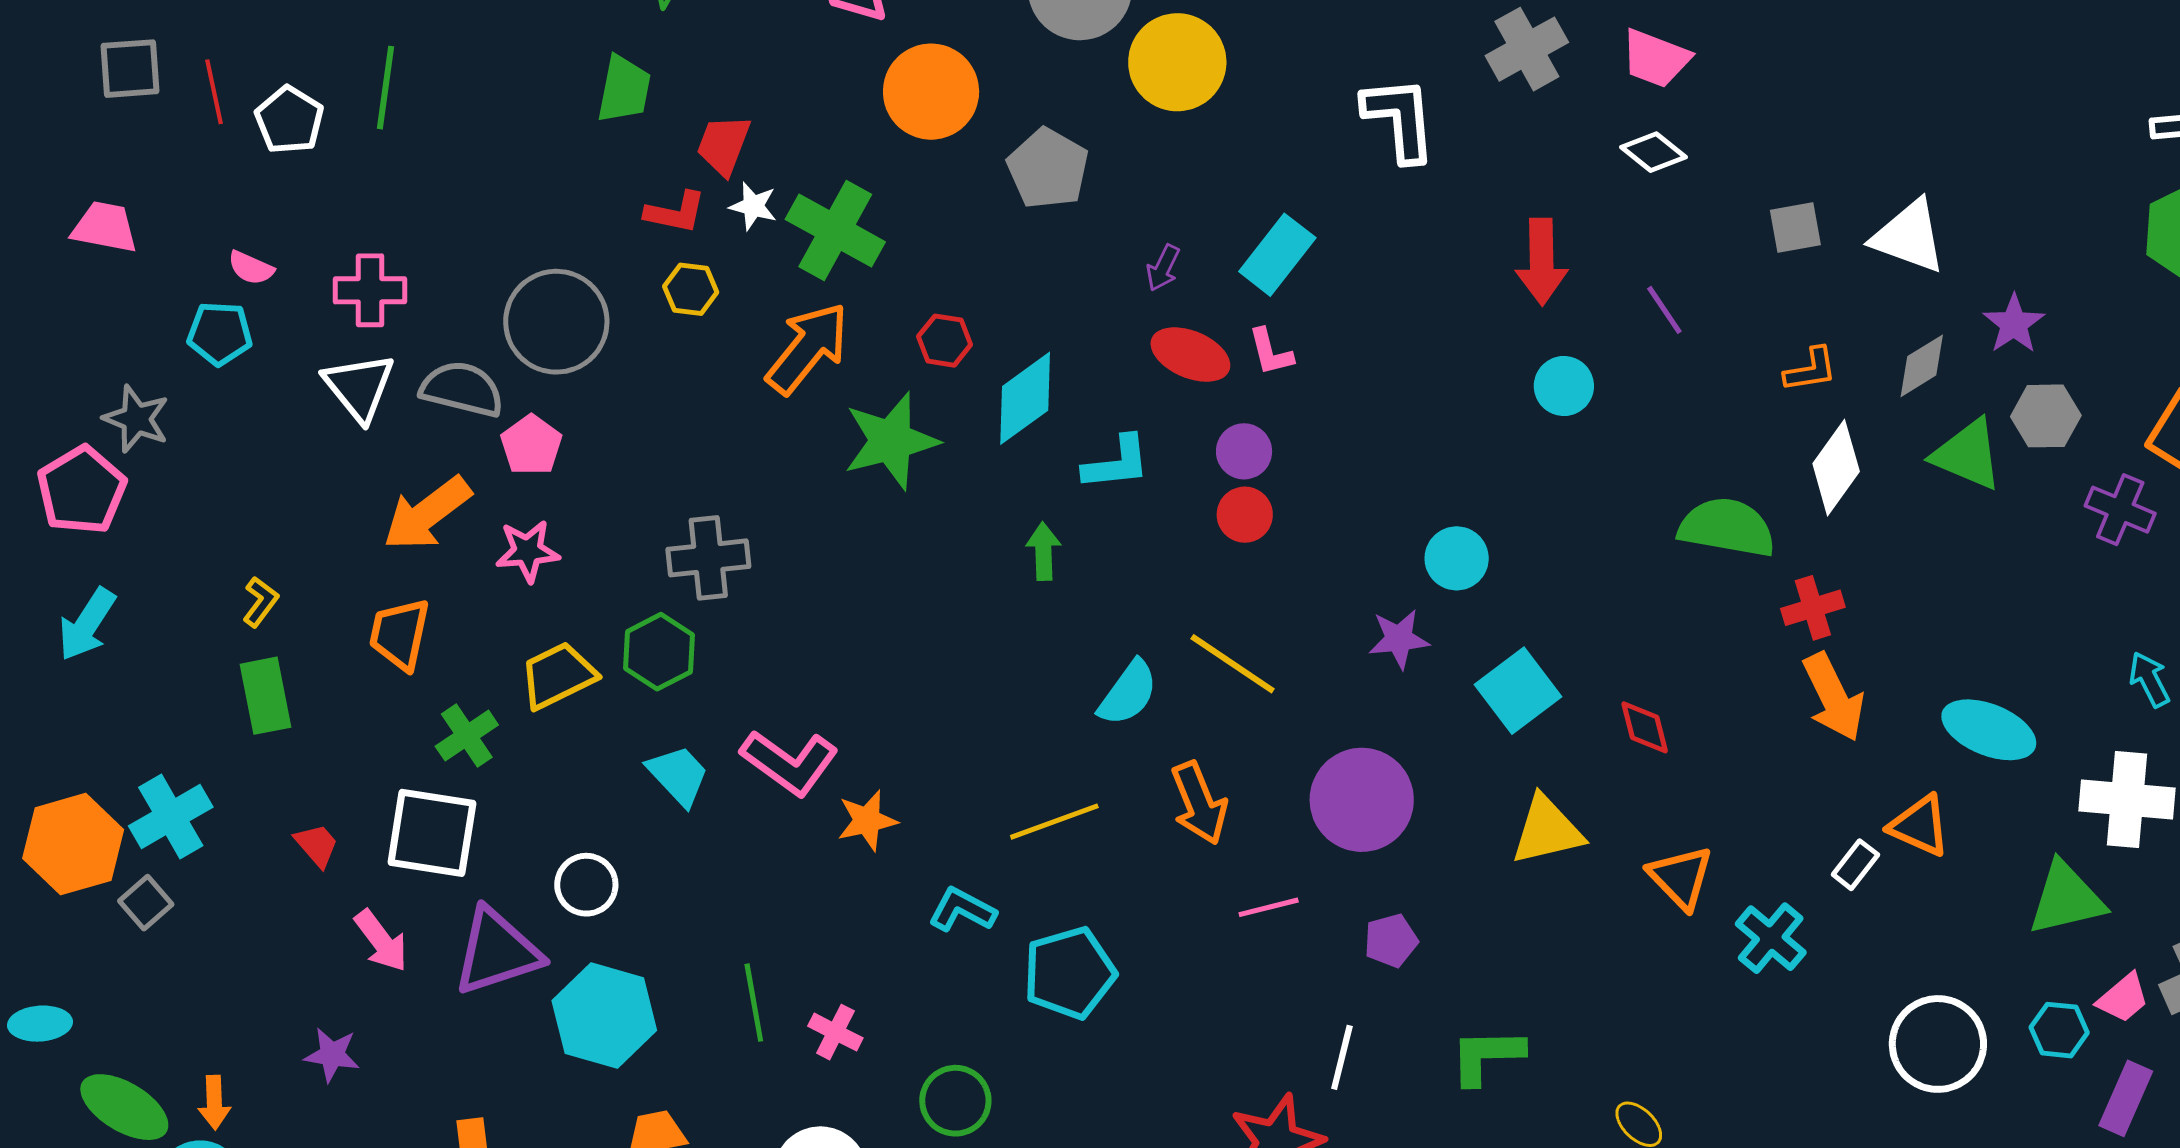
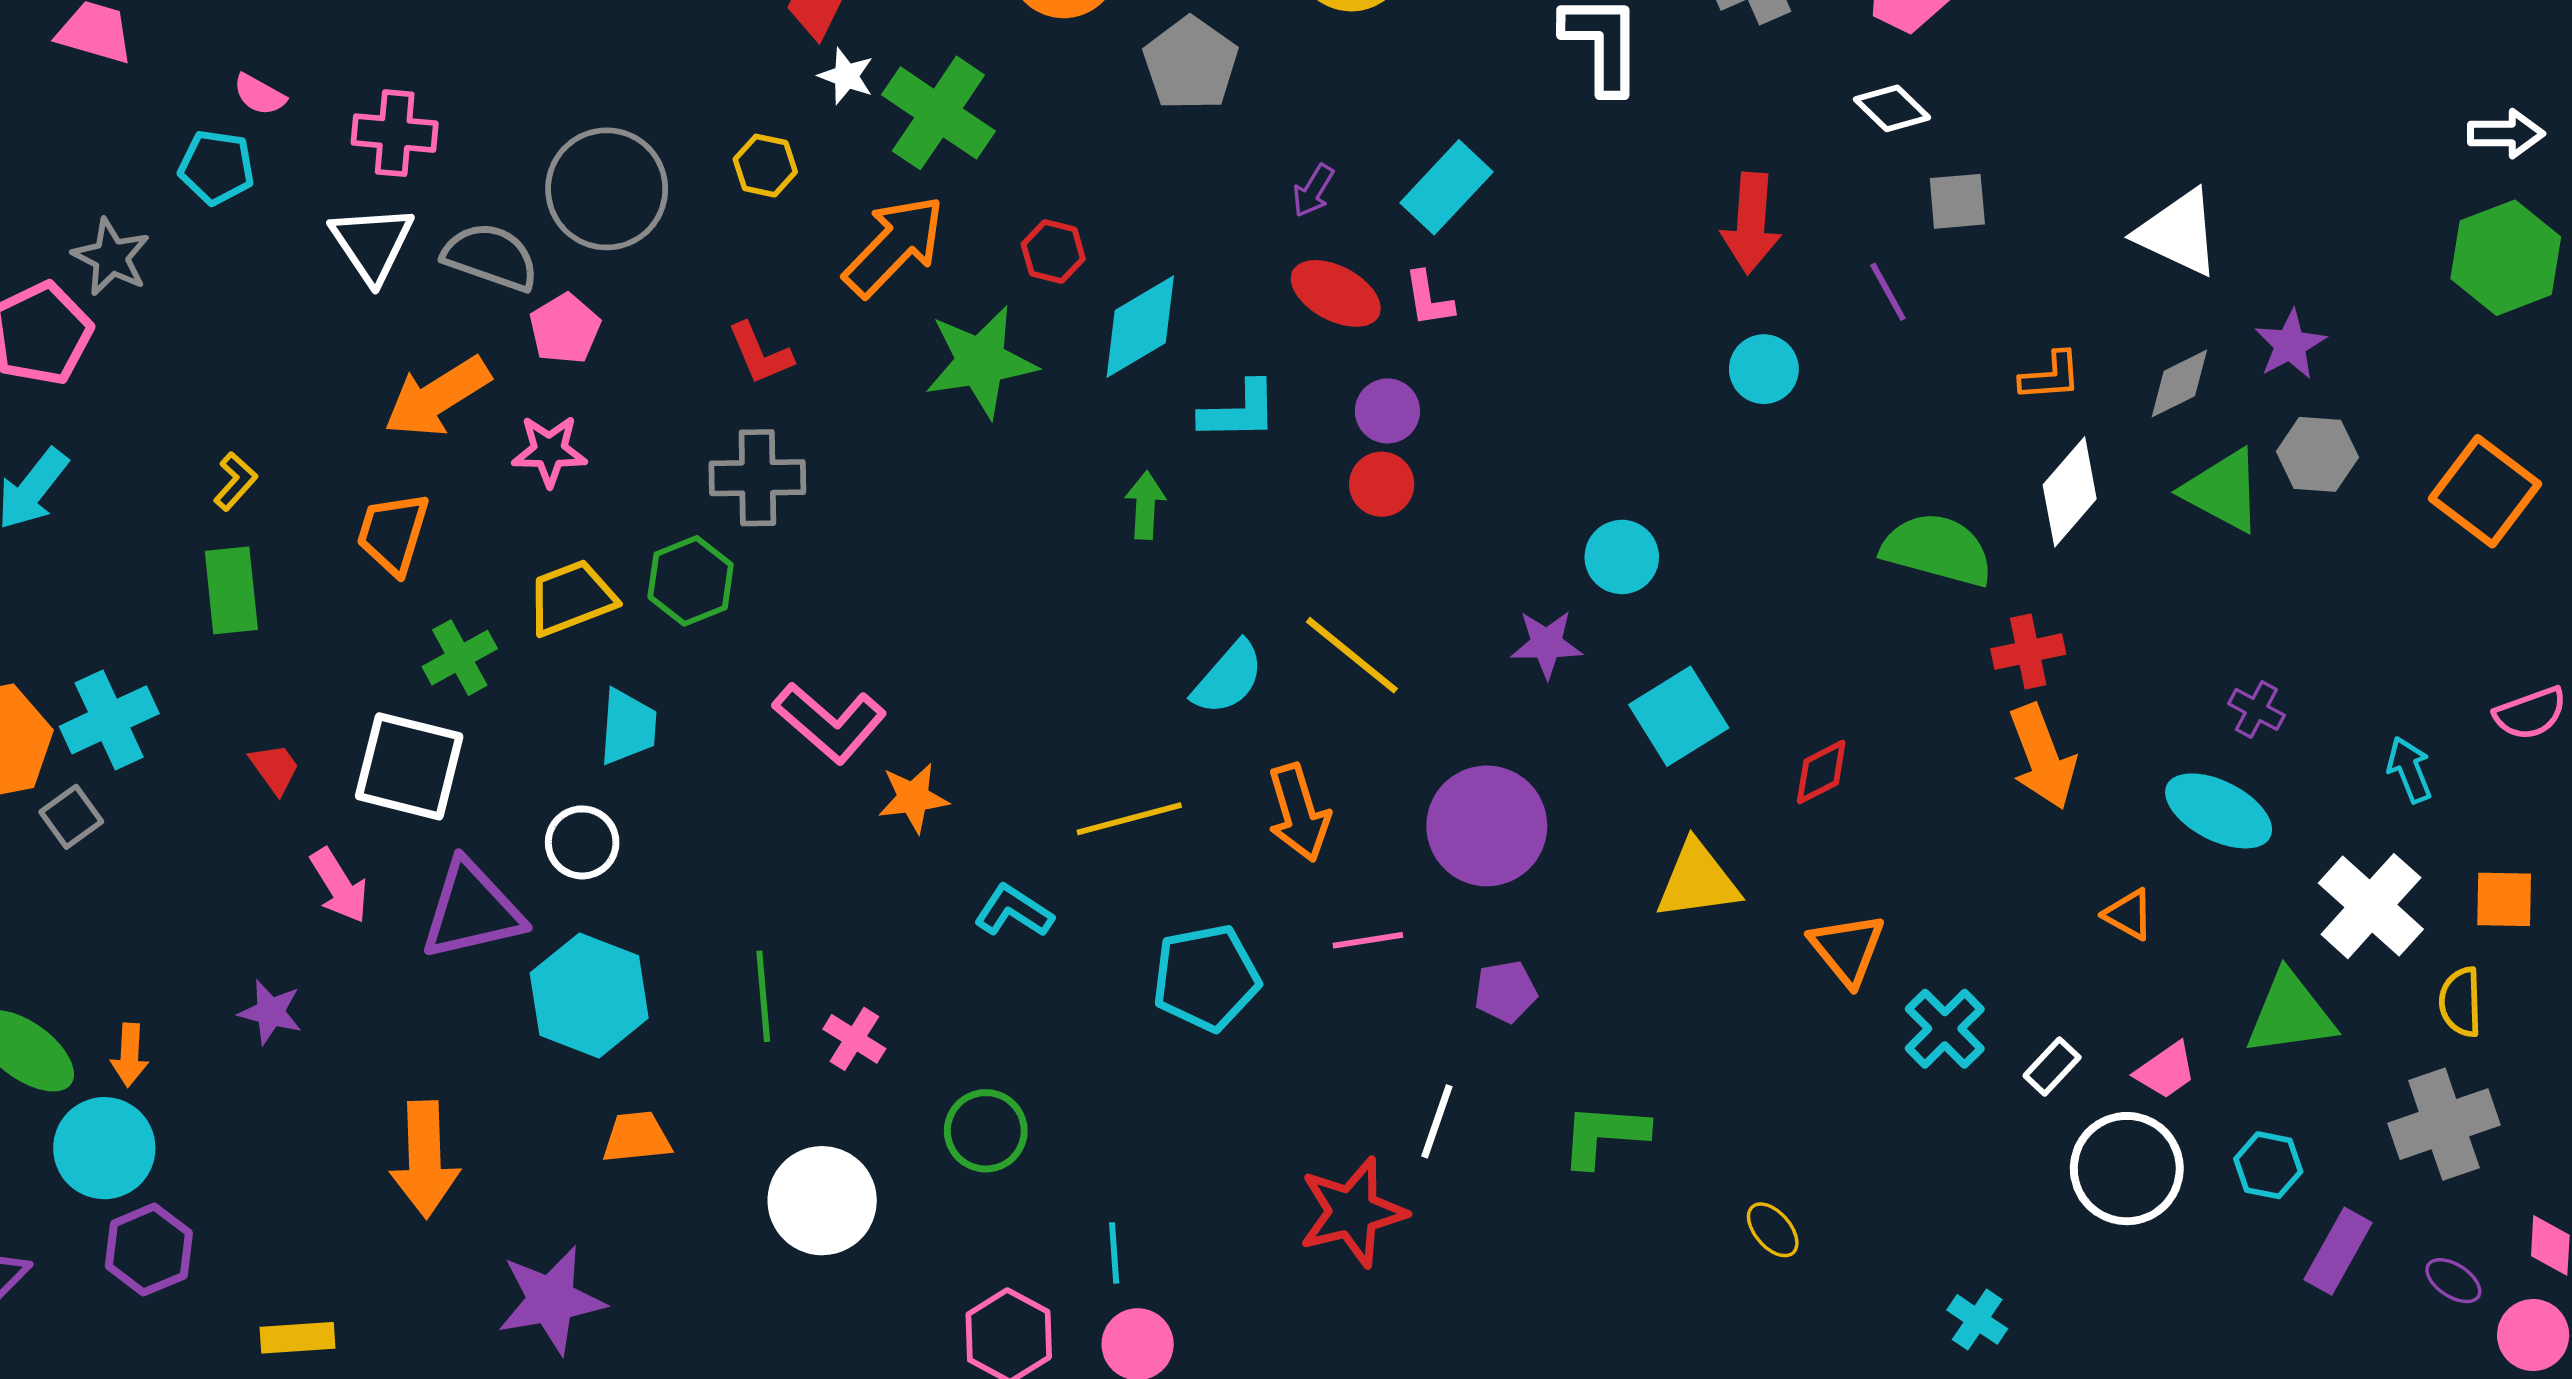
red L-shape: (675, 212) -> (760, 354), moved, turned 50
gray square: (1795, 228) -> (1957, 201), moved
purple cross: (2120, 510) -> (2256, 709), moved, size x0.7
red diamond: (1645, 727) -> (1821, 772), turned 72
cyan trapezoid: (678, 775) -> (628, 727), moved, turned 42
white cross: (2127, 799) -> (2371, 906), turned 32
orange triangle: (1920, 826) -> (2129, 914), size x0.7
white rectangle: (1855, 865) -> (2052, 1066), moved
cyan pentagon: (1069, 973) -> (1206, 978), moved
pink trapezoid: (2123, 998) -> (2166, 1070), moved

